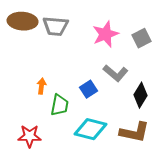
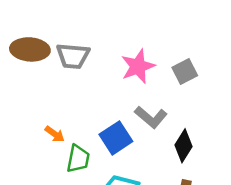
orange arrow: (42, 86) -> (55, 134), turned 119
blue square: (89, 89) -> (116, 138), size x1.4

